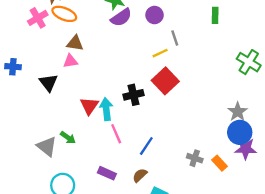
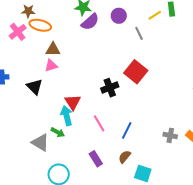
yellow line: (160, 53) -> (155, 15), moved
cyan arrow: (106, 109) -> (67, 116), moved
purple rectangle: (107, 173) -> (96, 159), turned 42

